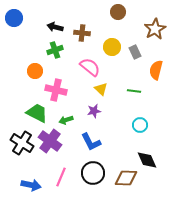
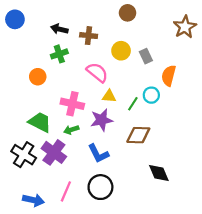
brown star: (155, 29) -> (185, 27), moved
yellow triangle: (101, 89) -> (109, 96), turned -40
pink cross: (56, 90) -> (72, 104), moved
green line: (134, 91) -> (133, 104), moved, turned -64
purple star: (94, 111) -> (102, 120), size x1.5
cyan circle: (140, 125) -> (151, 95), moved
brown diamond: (126, 178) -> (138, 135), moved

